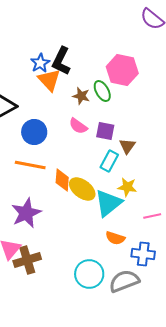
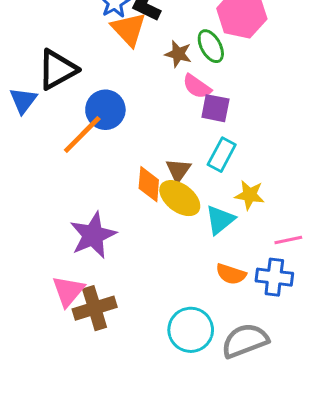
pink semicircle: (78, 126) -> (197, 86), moved
brown triangle: (127, 146) -> (178, 170), moved
orange line: (30, 165) -> (82, 135), moved, turned -56
cyan triangle: (108, 203) -> (220, 220), size x0.7
blue cross: (143, 254) -> (274, 277), moved

